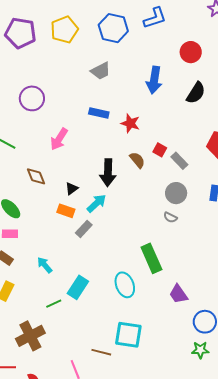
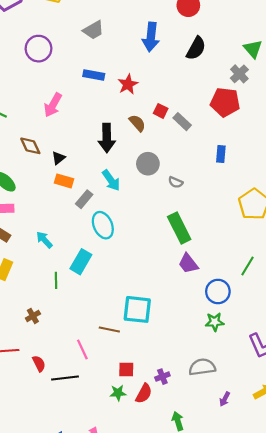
purple circle: (32, 98) -> (39, 49), moved
red star: (130, 123) -> (128, 84), turned 30
black triangle: (72, 189) -> (58, 158), moved
gray circle: (176, 193) -> (148, 164), moved
cyan arrow: (97, 203) -> (111, 180), moved, turned 100
green rectangle: (151, 258) -> (179, 228), moved
cyan ellipse: (125, 285) -> (103, 225), moved
green line: (54, 304) -> (56, 280), turned -63
brown cross: (30, 336) -> (33, 316), size x0.5

